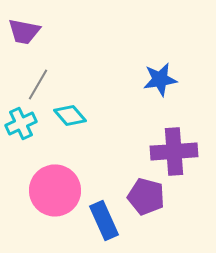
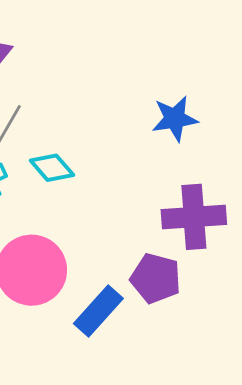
blue rectangle: (104, 220) -> (98, 311), turned 66

